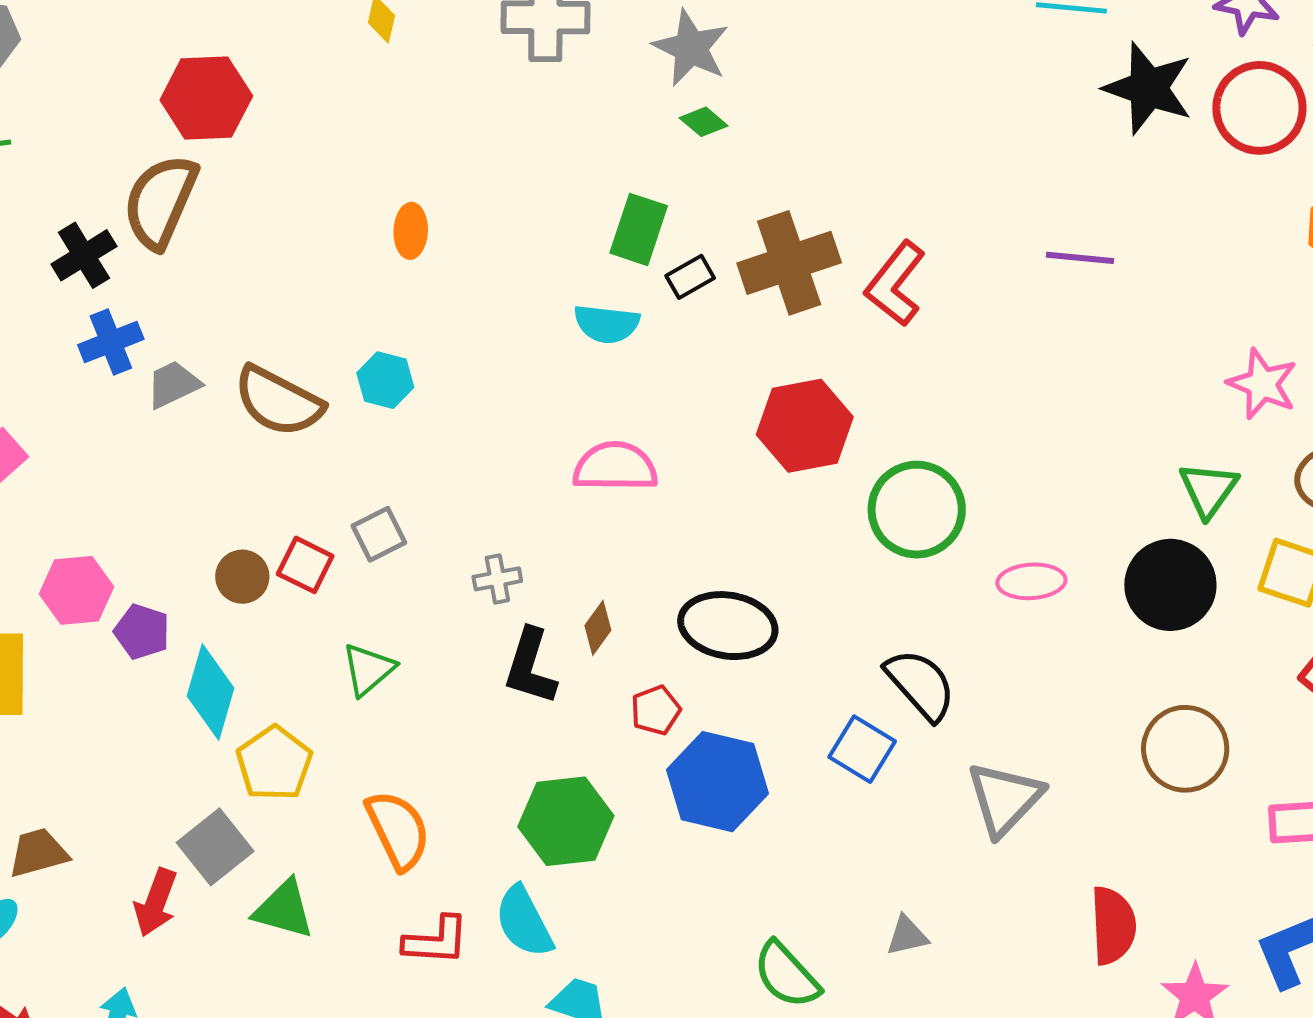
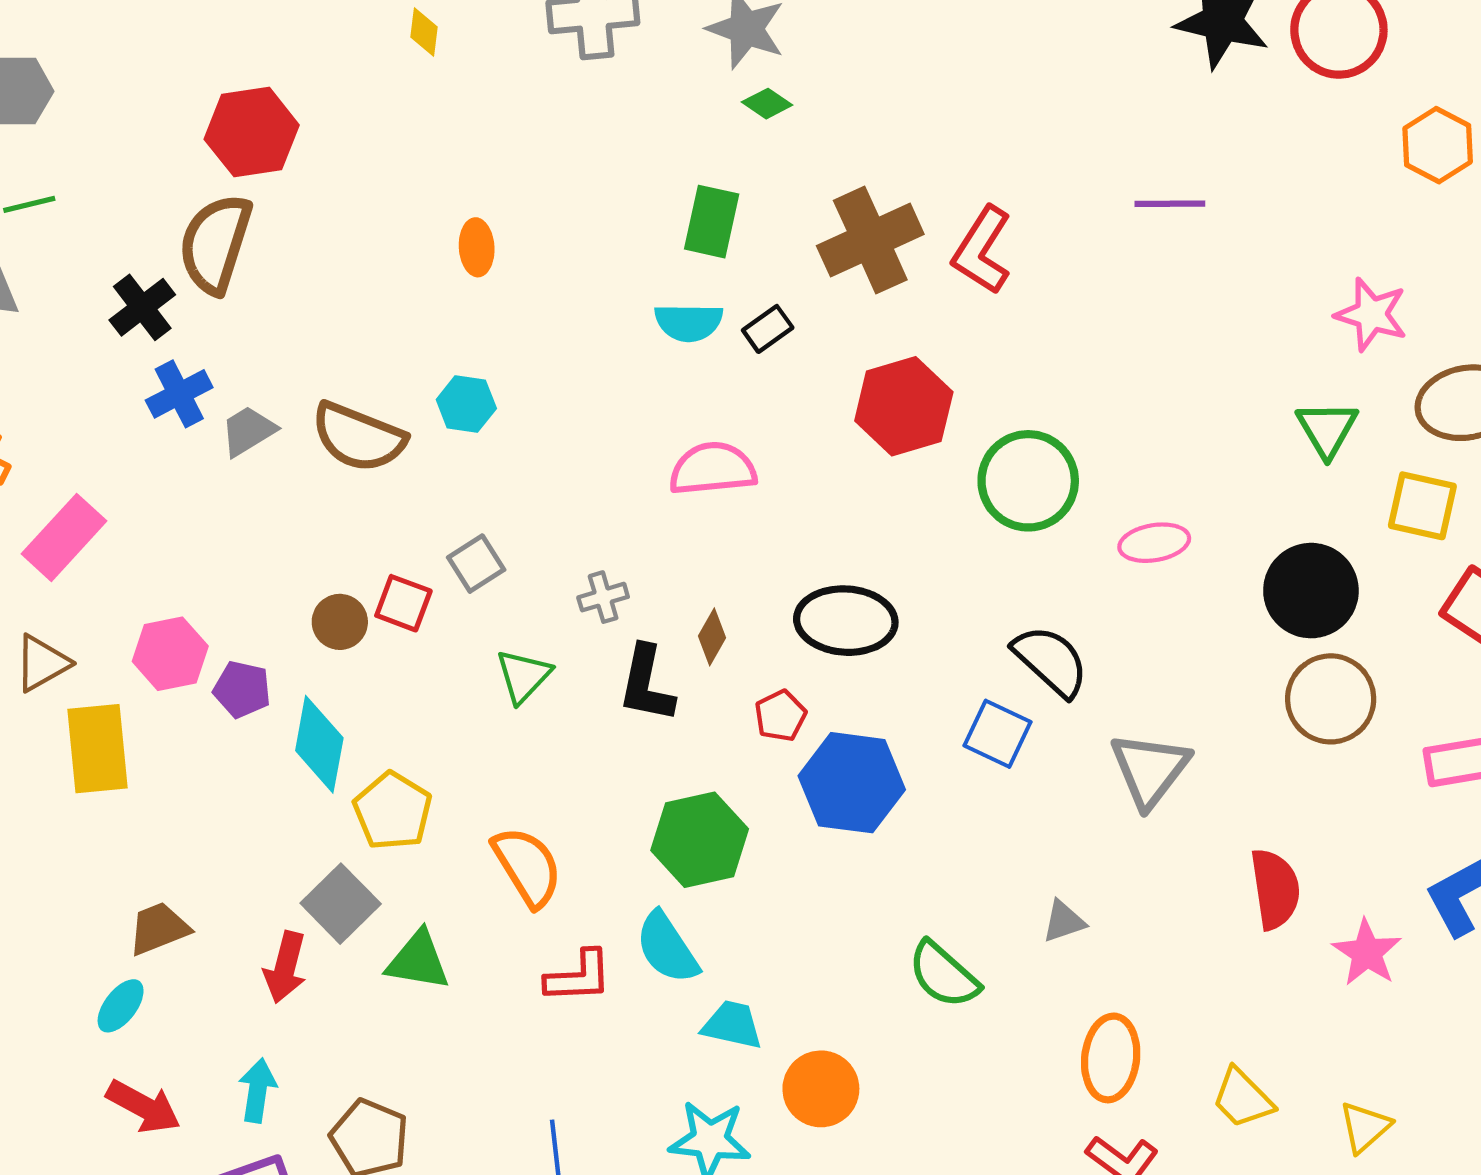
black rectangle: (690, 277) -> (768, 329), moved
black circle: (1170, 585) -> (1311, 591), moved
green triangle: (368, 669) -> (523, 676), moved

